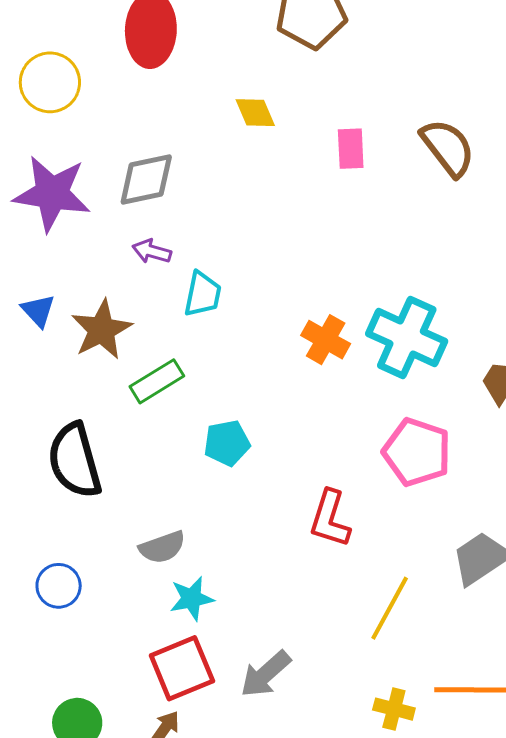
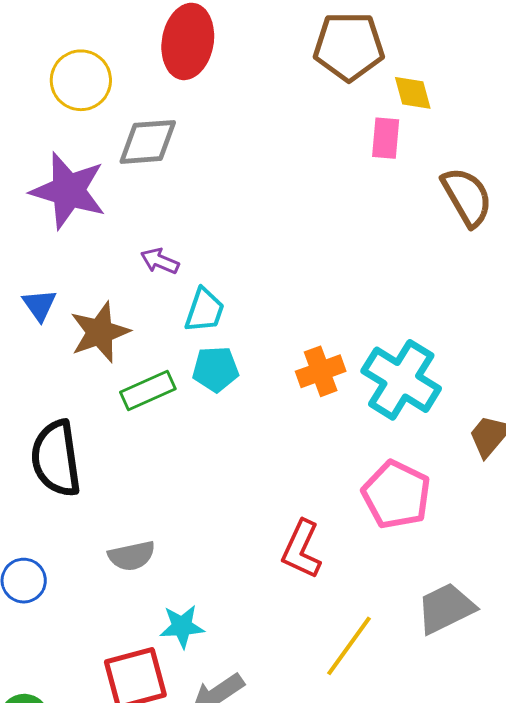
yellow diamond: (255, 113) -> (413, 93), moved
pink rectangle: (351, 149) -> (386, 138), moved
gray diamond: (146, 180) -> (148, 142), moved
orange cross: (326, 340) -> (321, 371), turned 33
cyan pentagon: (227, 443) -> (216, 369), moved
cyan star: (192, 599) -> (182, 626), moved

